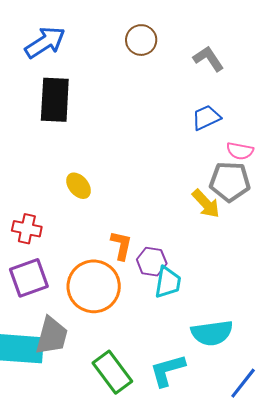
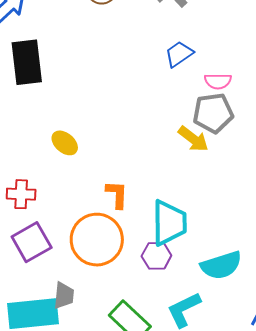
purple hexagon: (152, 262) -> (156, 256), moved
cyan trapezoid: (168, 282) -> (169, 223), size x1.4
gray trapezoid: (52, 336) -> (64, 295), size x0.7

